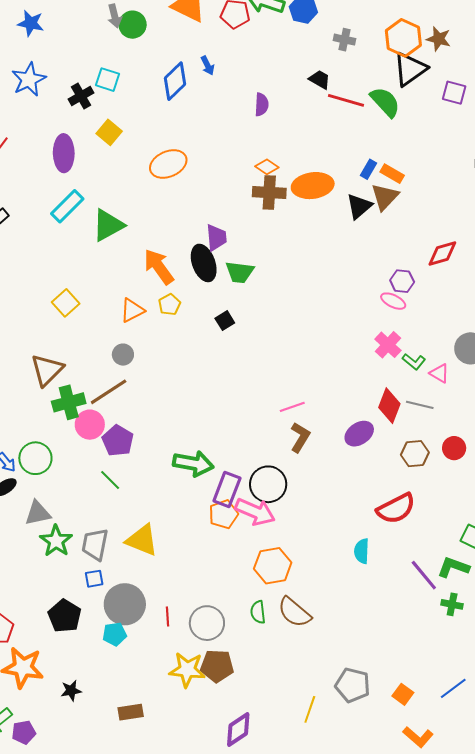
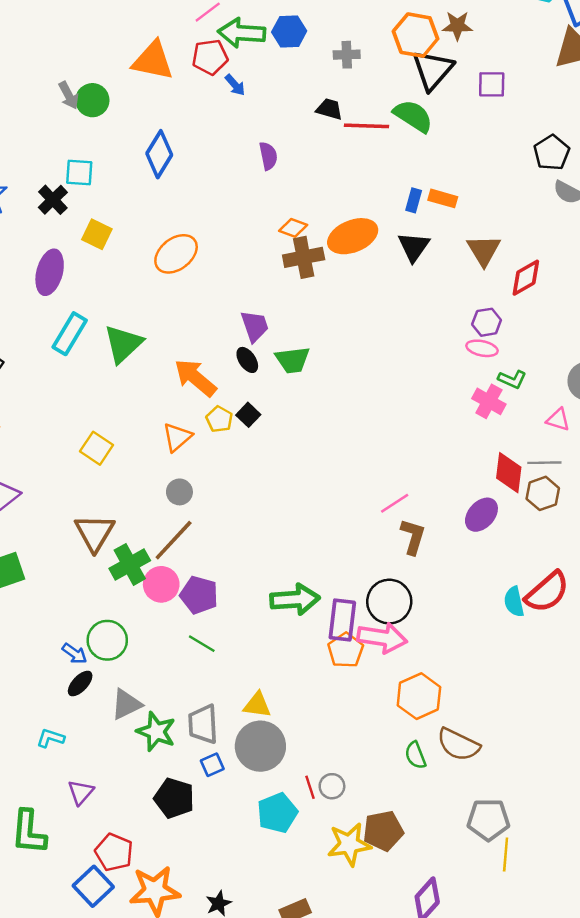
blue arrow: (208, 66) -> (235, 85), moved
purple ellipse: (64, 153) -> (50, 272), turned 30
brown triangle: (385, 197) -> (484, 250), moved
black ellipse: (204, 263) -> (247, 360), size x0.6
black square: (225, 321) -> (248, 415), moved
green L-shape: (414, 362) -> (512, 379), moved
brown hexagon: (415, 454) -> (543, 493), moved
yellow triangle: (142, 540) -> (257, 705), size x0.7
cyan semicircle: (362, 551) -> (514, 602), moved
gray circle: (125, 604) -> (260, 746), moved
black pentagon: (65, 616) -> (174, 798), moved
gray circle: (207, 623) -> (332, 786), moved, size x0.6
cyan pentagon: (114, 634) -> (277, 813), moved, size x1.4
gray pentagon: (353, 685) -> (488, 820), moved

